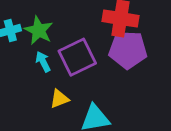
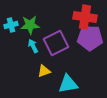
green star: (39, 30) -> (30, 25), turned -30

